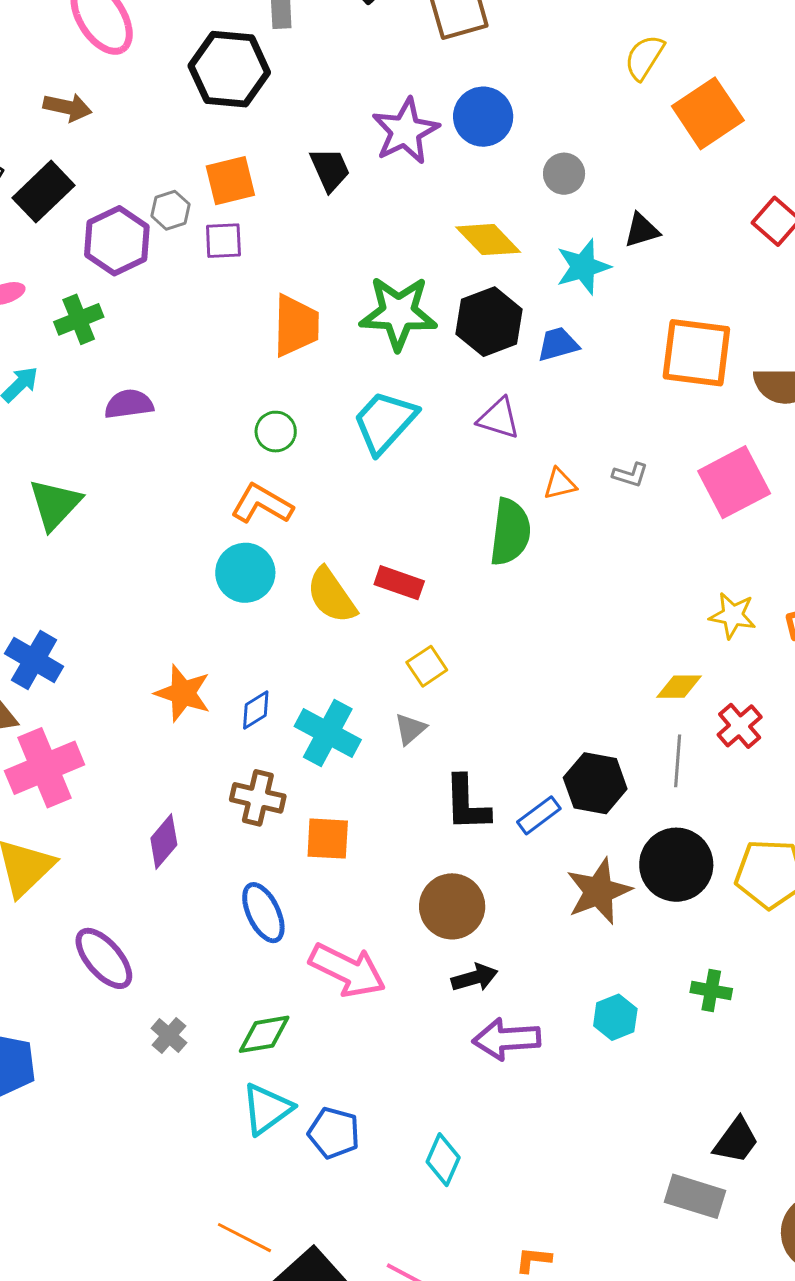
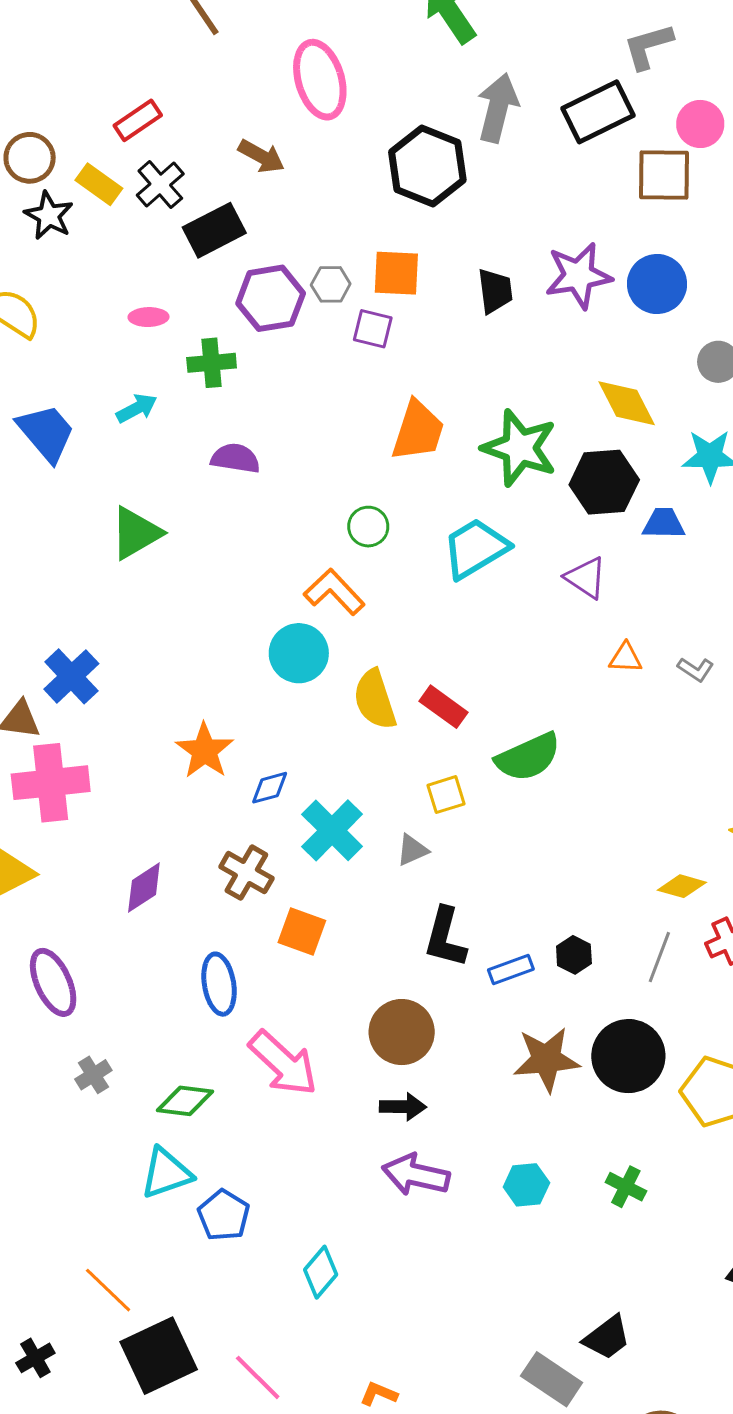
green semicircle: (510, 532) -> (528, 757), moved, turned 42
black hexagon: (595, 783) -> (574, 955), size x0.6

